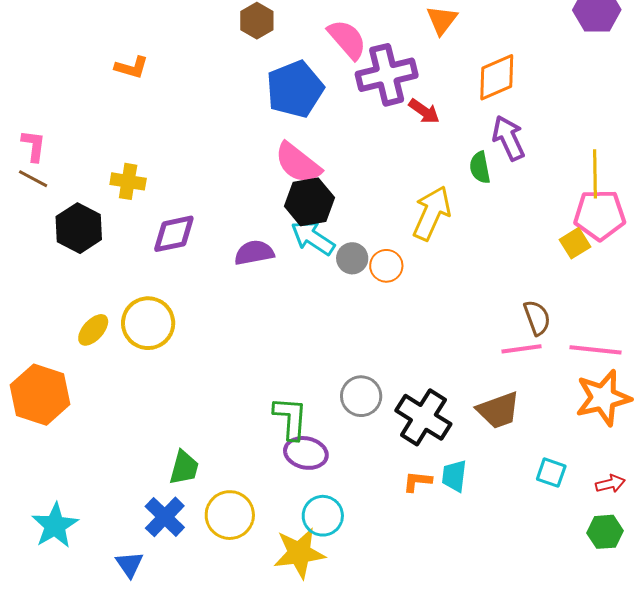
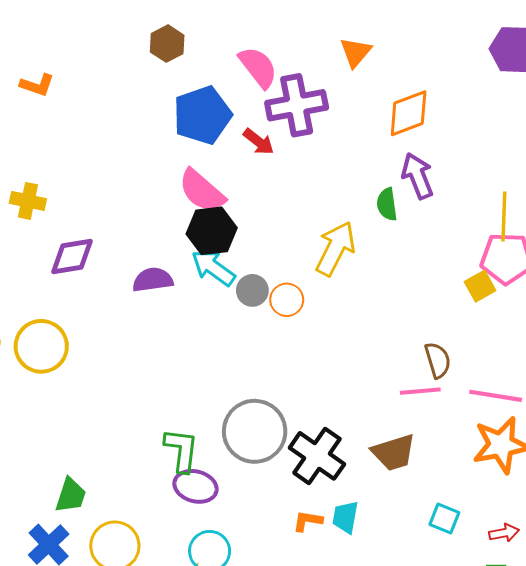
red arrow: (424, 111) -> (259, 142), moved
gray circle: (361, 396) -> (255, 431), size x1.5

